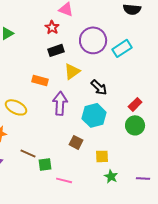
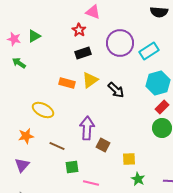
yellow triangle: (72, 71) -> (90, 80), moved
black arrow: (99, 87) -> (116, 90), moved
purple arrow: (60, 103) -> (87, 128), moved
cyan hexagon: (94, 115) -> (158, 83), moved
brown line: (28, 153) -> (57, 146), moved

